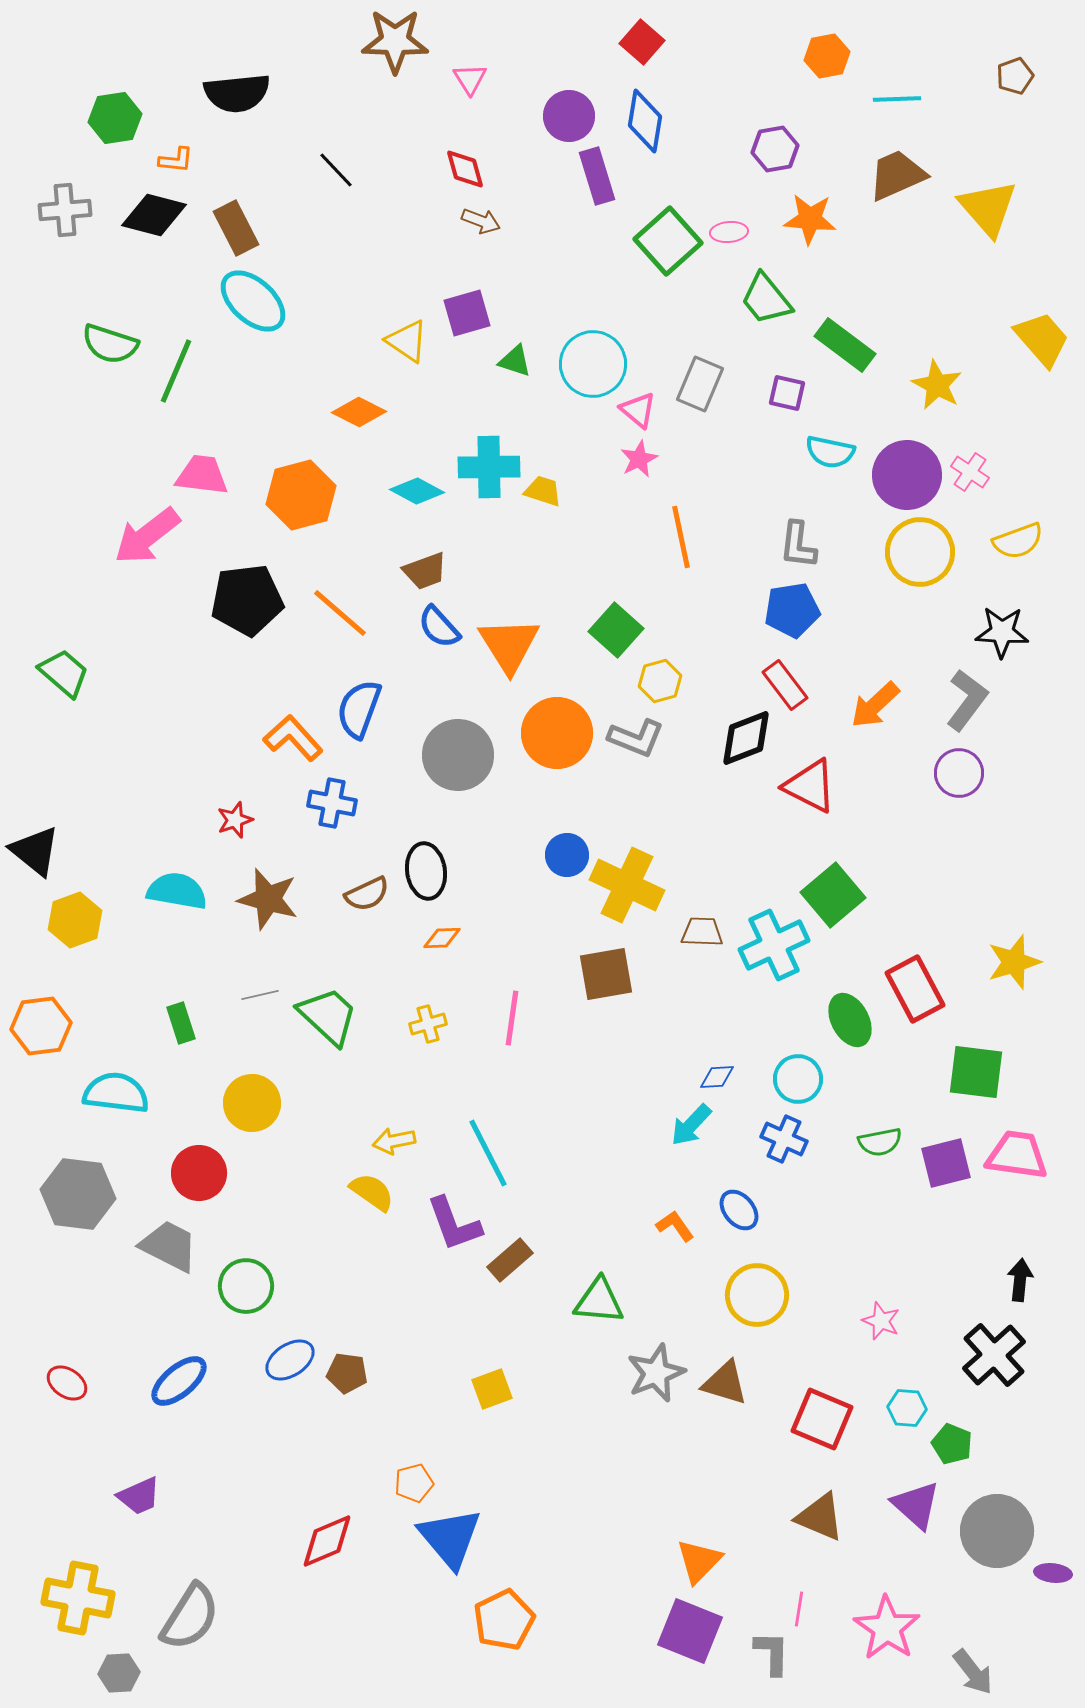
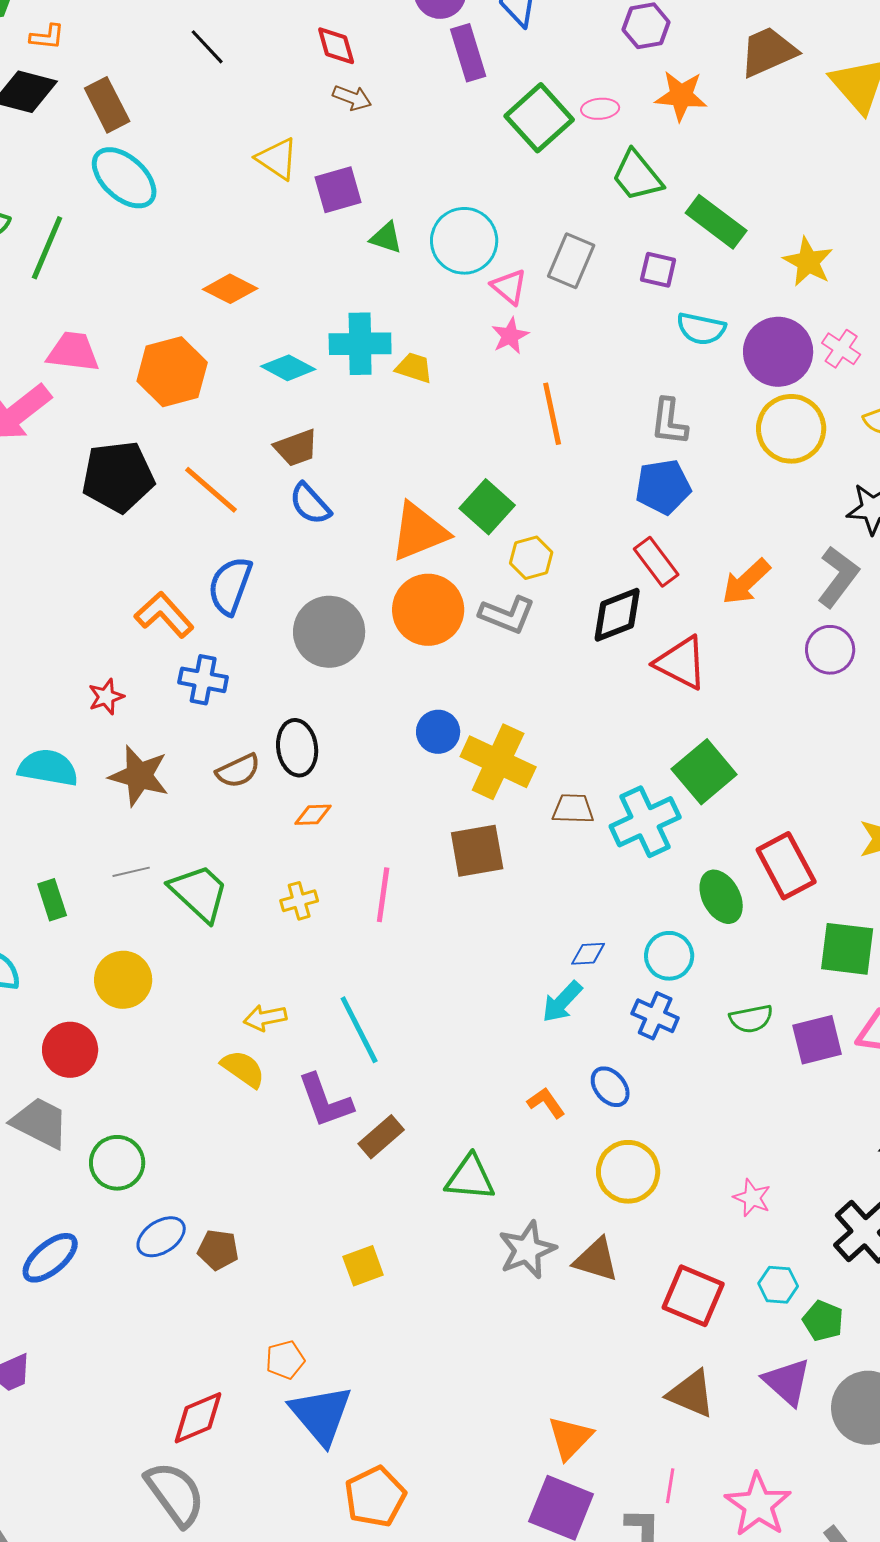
yellow triangle: (407, 341) -> (277, 159), moved
orange triangle: (509, 645) -> (419, 532), moved, turned 40
gray semicircle: (190, 1617) -> (175, 1494), moved, turned -68

